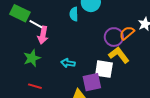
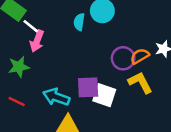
yellow L-shape: (119, 55) -> (140, 83), moved
cyan arrow: (68, 63) -> (56, 97), moved, size x1.5
purple square: (92, 82) -> (88, 87), moved

